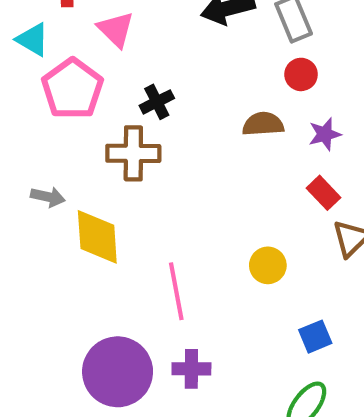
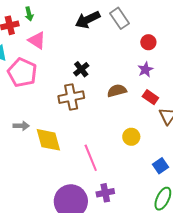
red circle: (301, 74) -> (148, 42), moved
black cross: (157, 102) -> (81, 69), moved
brown semicircle: (263, 124) -> (117, 91), moved
brown cross: (133, 153) -> (71, 97), moved

